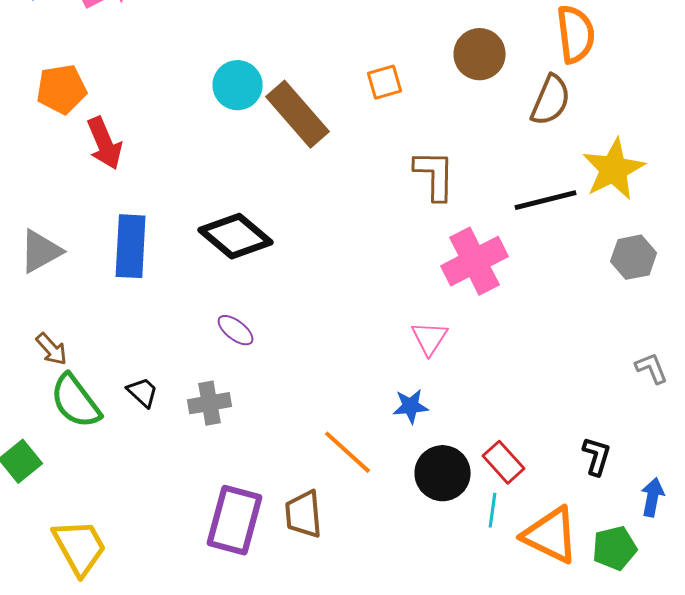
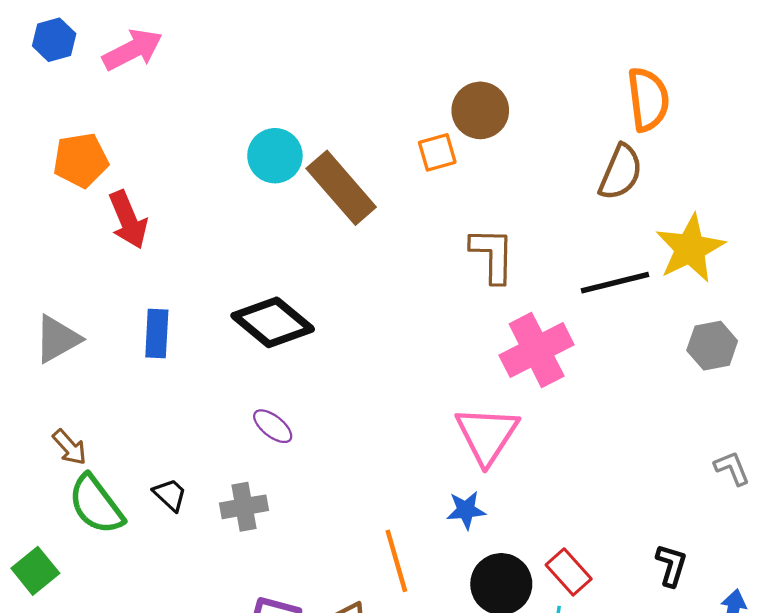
brown circle: (480, 54) -> (480, 110), moved
blue rectangle: (131, 246) -> (157, 333), size x0.7
pink triangle: (430, 338) -> (487, 435), size x1.6
orange line: (348, 452) -> (396, 561), turned 32

